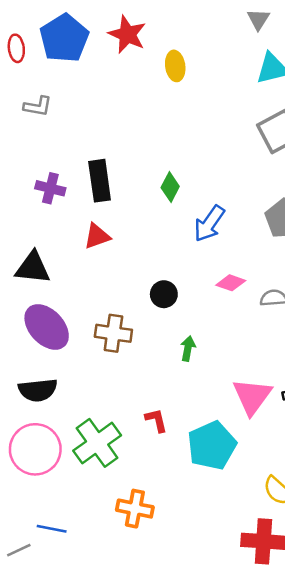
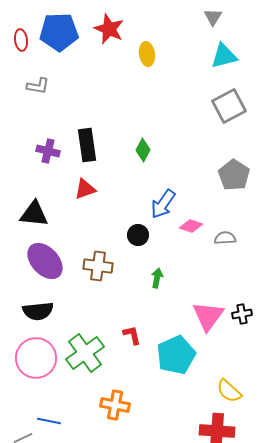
blue pentagon: (64, 38) -> (59, 32), turned 30
blue arrow: (209, 224) -> (163, 204), moved

